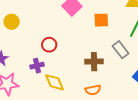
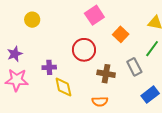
orange square: (101, 20) -> (121, 34), turned 35
red circle: (49, 45) -> (84, 50), moved, size x1.5

